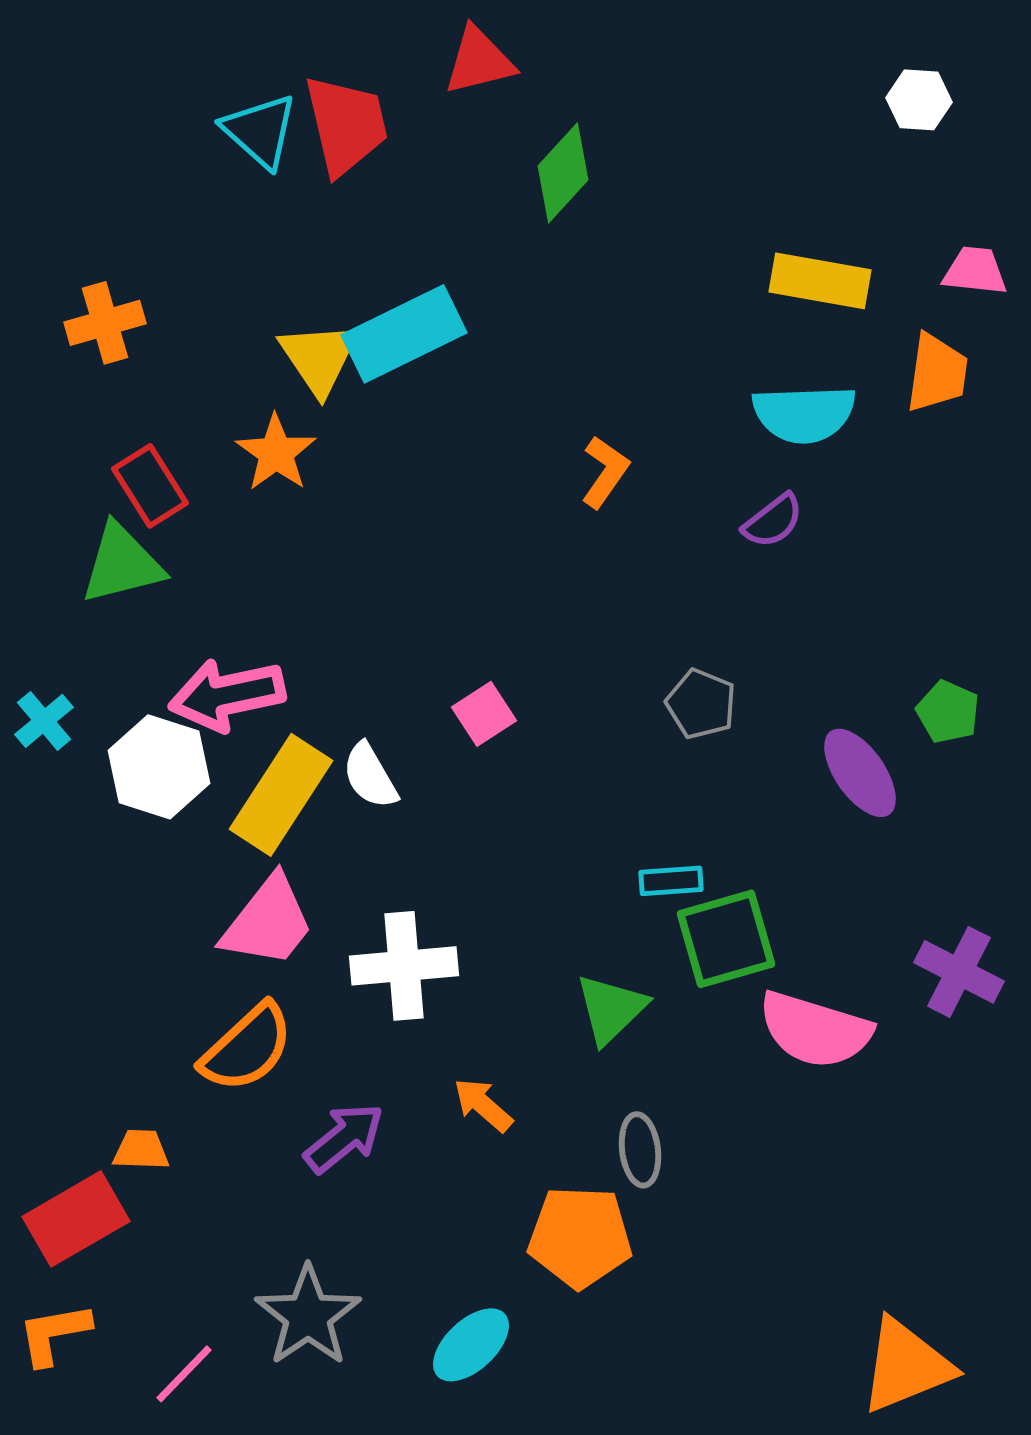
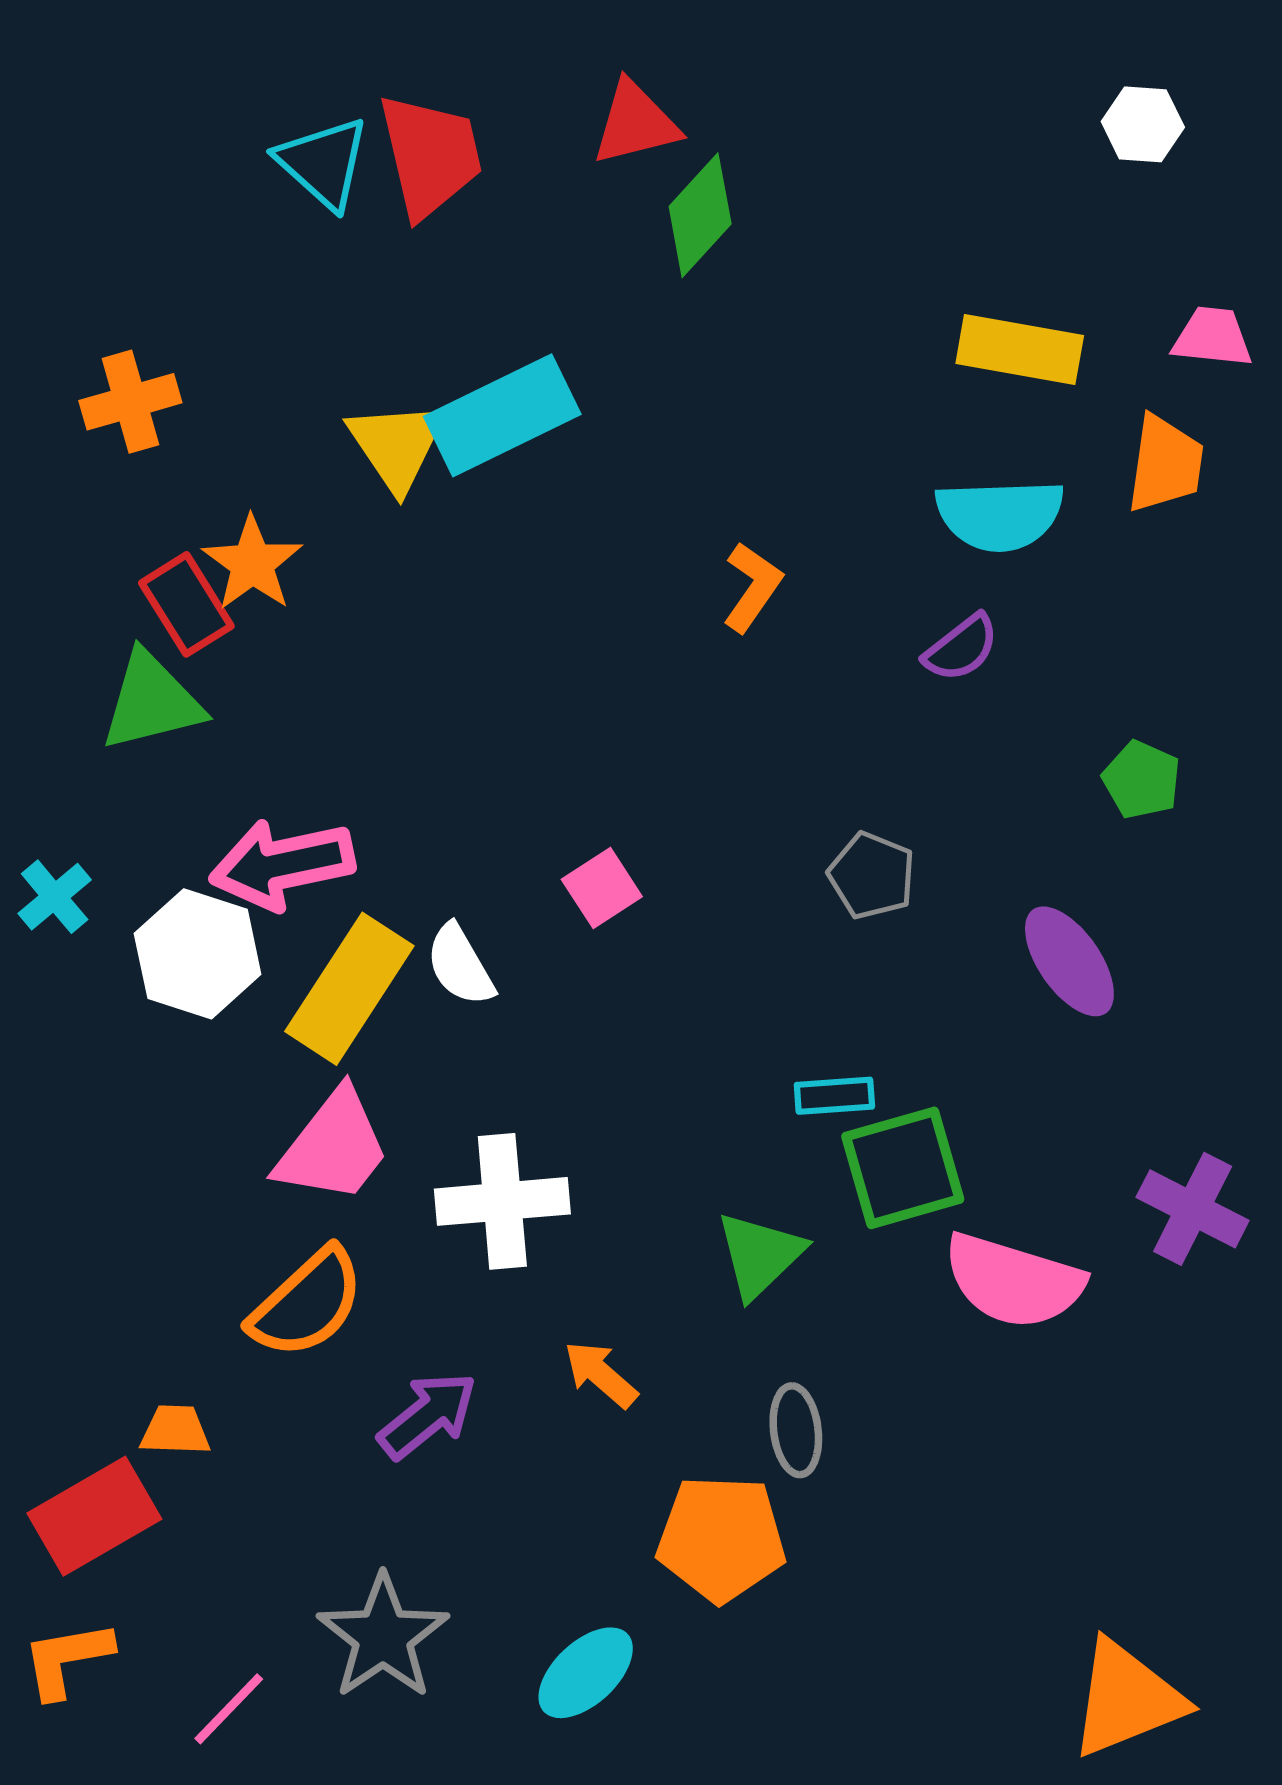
red triangle: (479, 61) -> (635, 123), moved
orange star: (276, 453) -> (252, 563), moved
green pentagon: (948, 712) -> (1142, 780), moved

